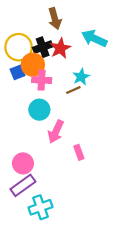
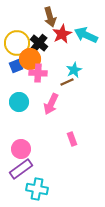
black cross: (43, 47) -> (39, 43), turned -30
red star: (60, 48) -> (62, 34), moved
cyan circle: (39, 110) -> (19, 102), moved
pink arrow: (56, 132) -> (51, 104), moved
cyan cross: (41, 207) -> (37, 189), turned 30

